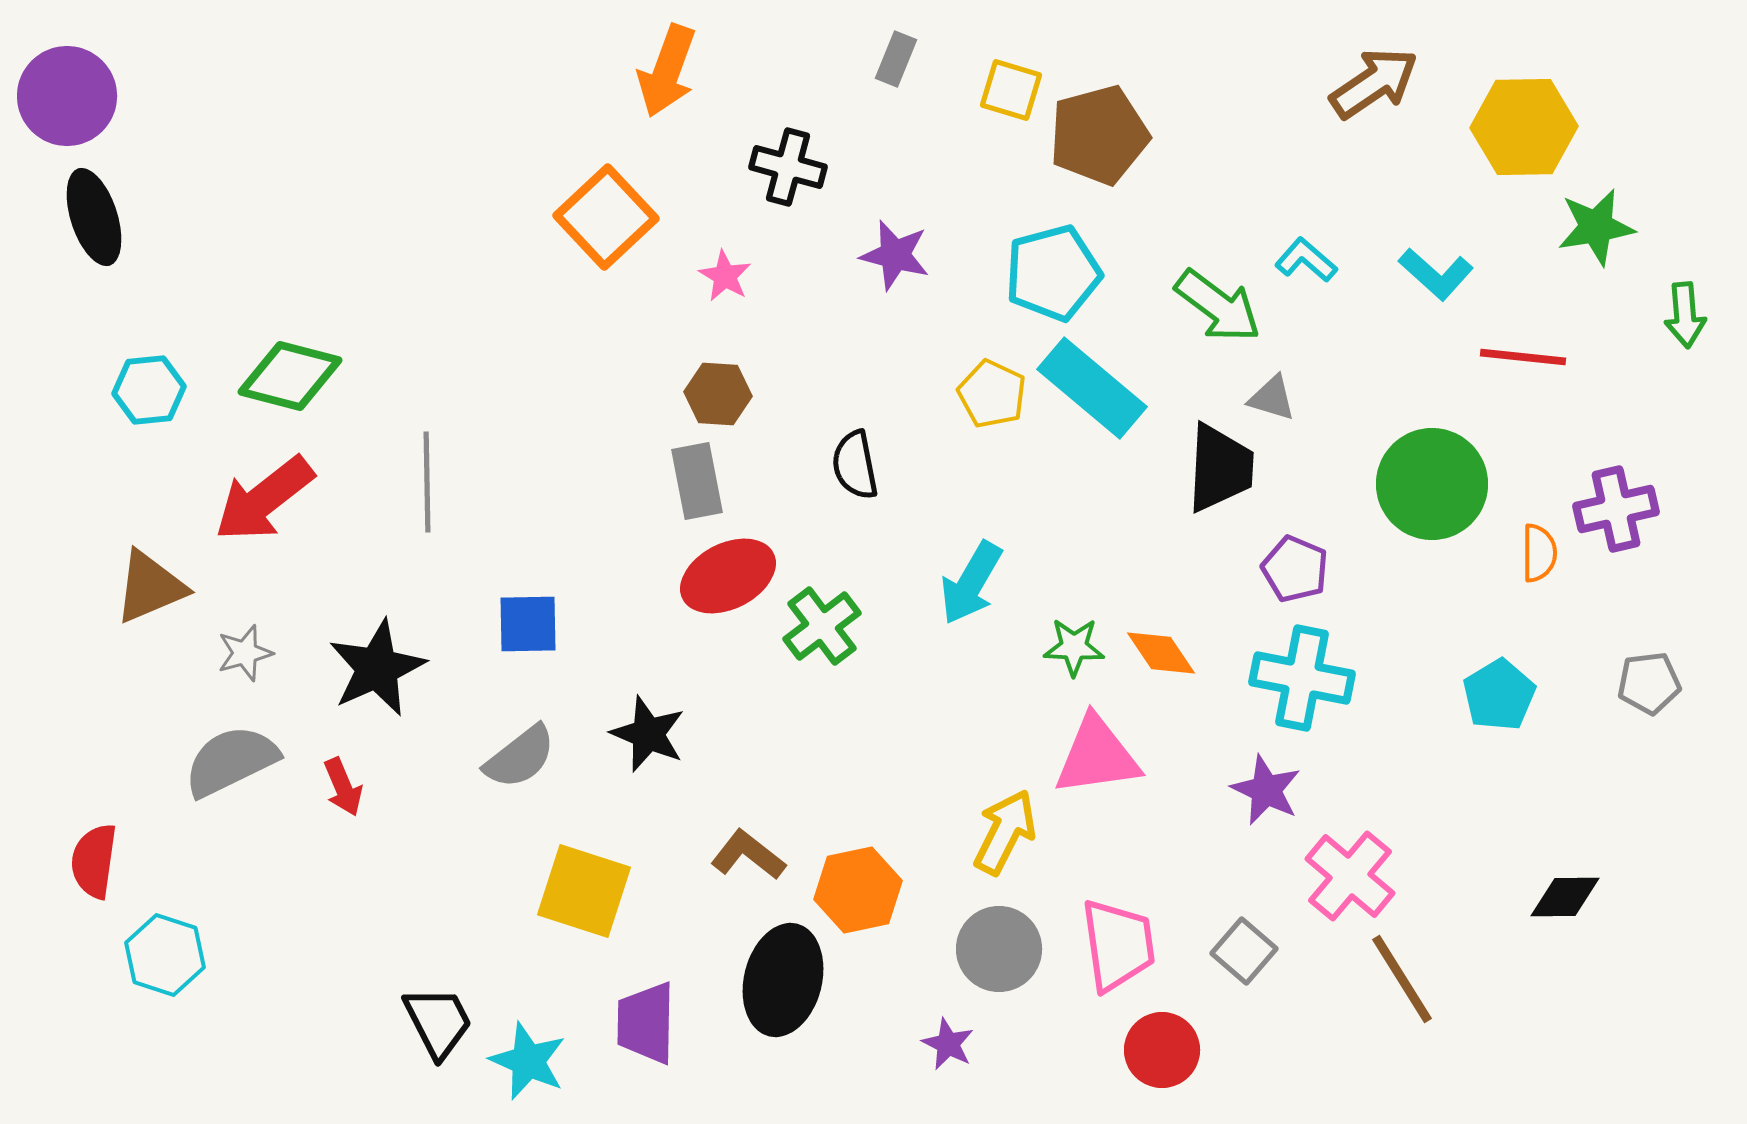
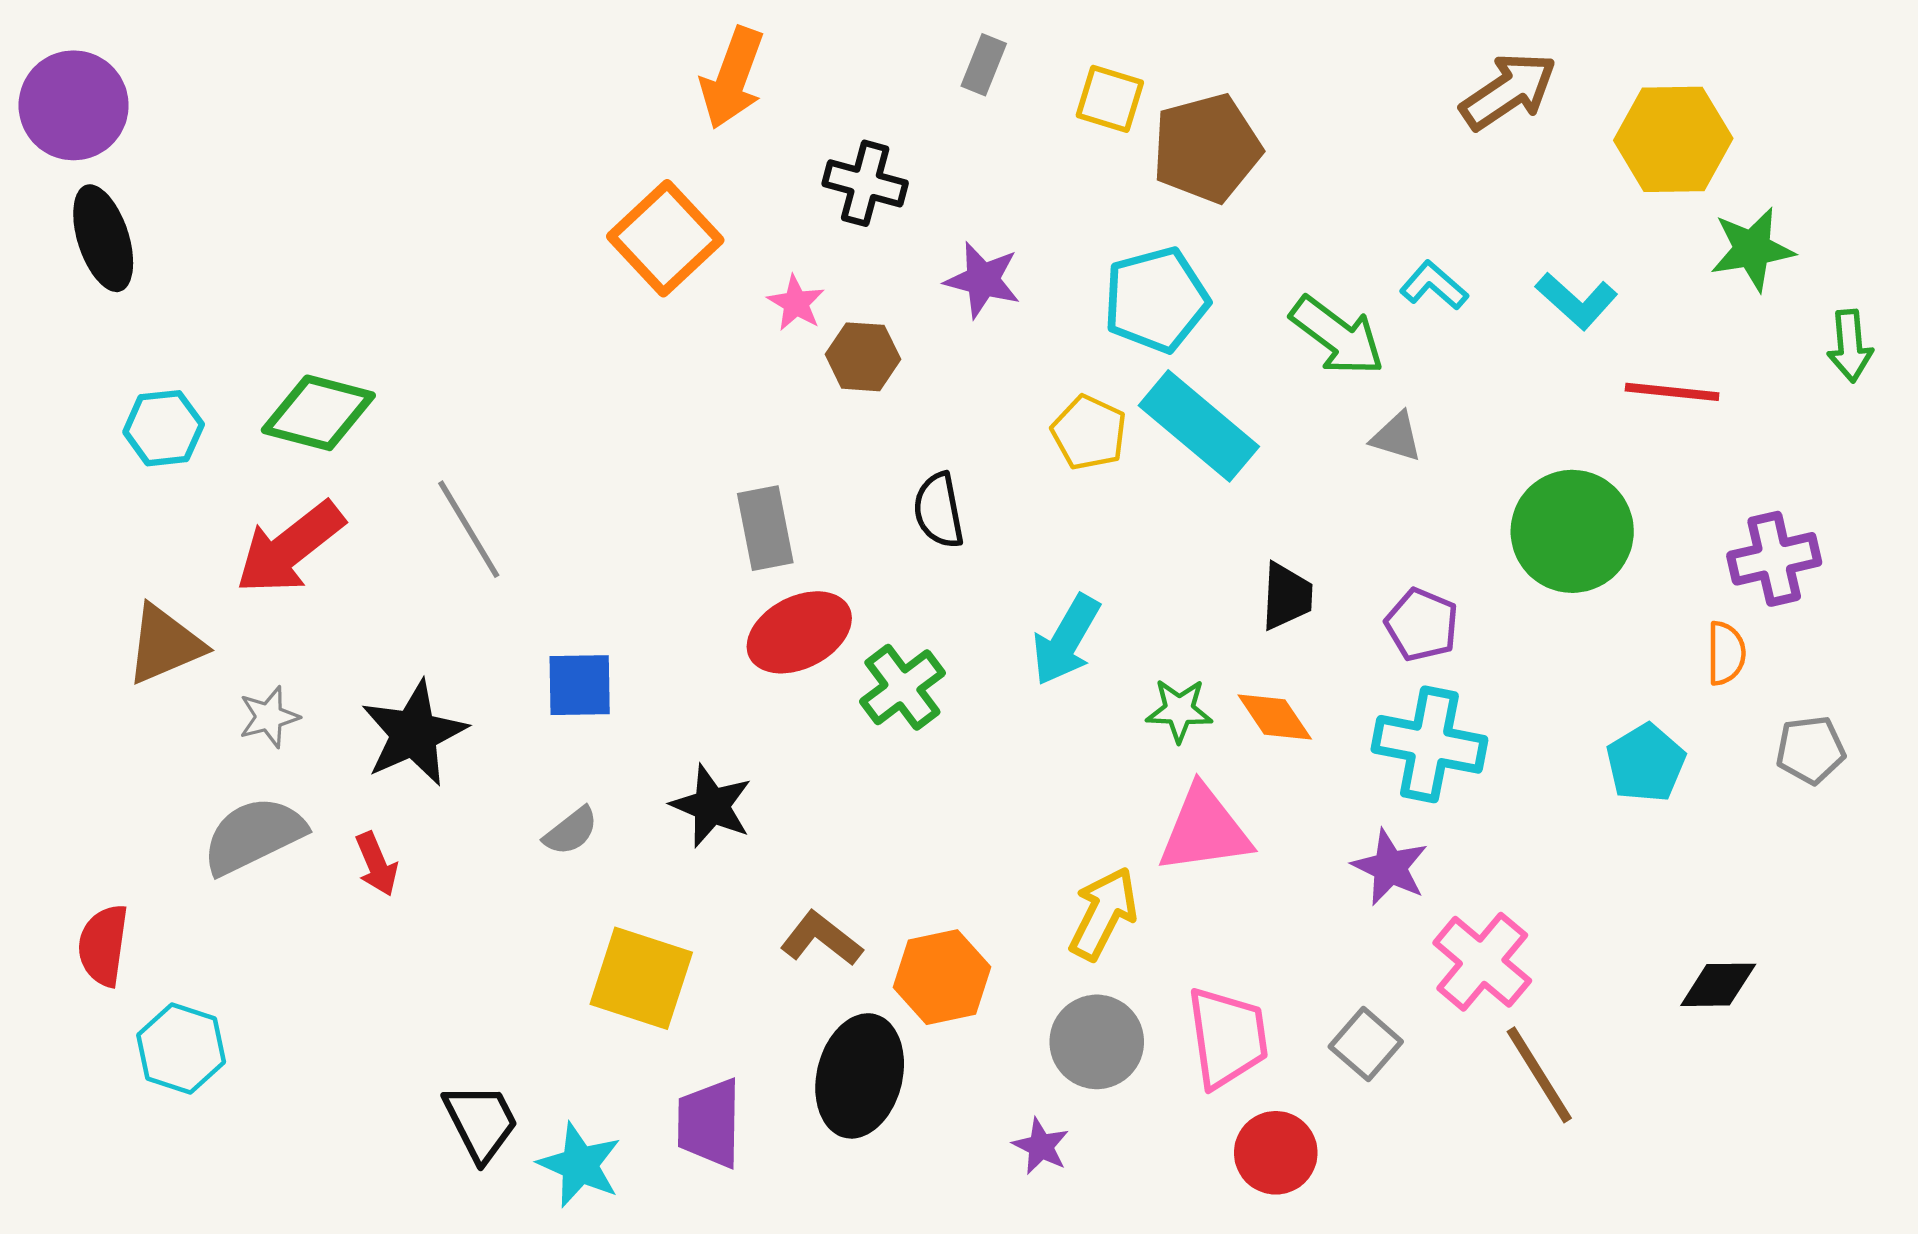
brown hexagon: (718, 394) -> (863, 357), moved
black trapezoid: (1220, 468) -> (1287, 596), moved, size x0.7
gray line: (427, 482) -> (469, 529), turned -30
orange semicircle: (1539, 553) -> (1726, 653), moved
gray semicircle: (520, 757) -> (571, 831), size x0.7

